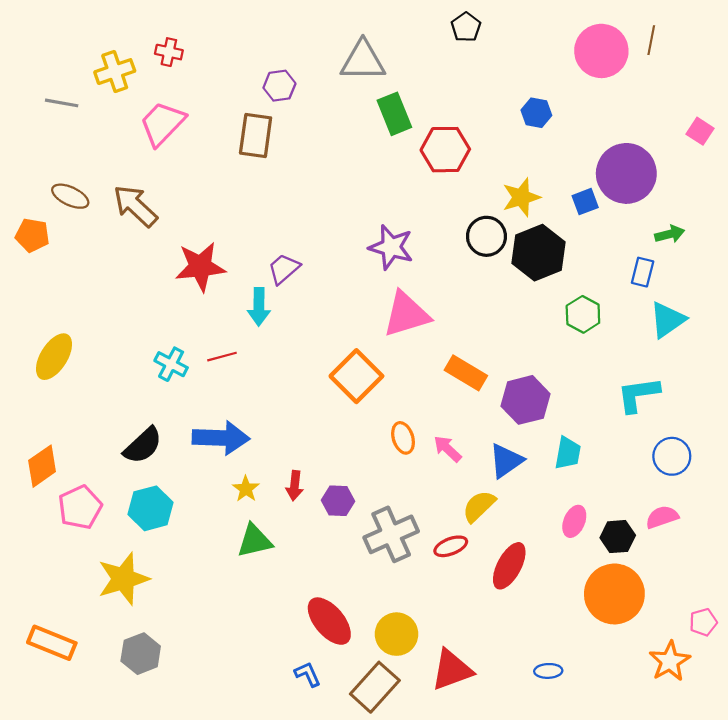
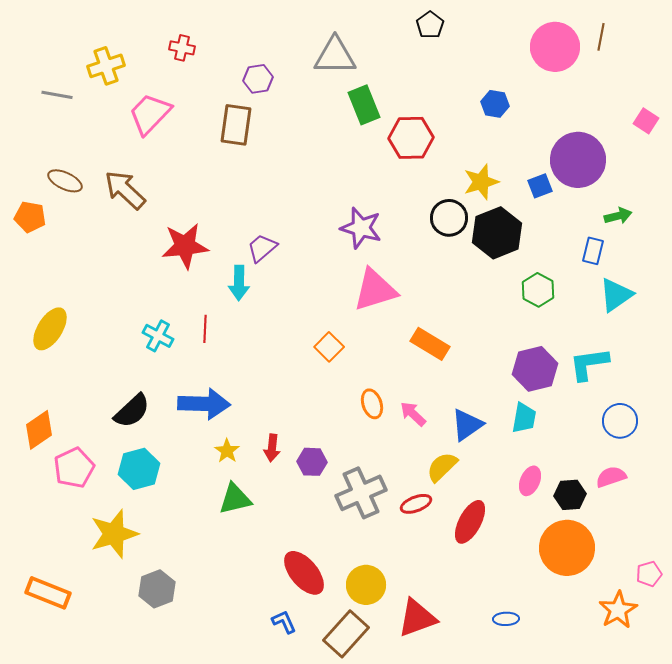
red cross: (169, 52) -> (182, 48), moved
red line: (222, 357) -> (205, 329), turned -72
orange square: (356, 376) -> (329, 347), size x0.6
purple hexagon: (526, 400) -> (535, 369), moved
gray hexagon: (141, 654) -> (157, 589), moved

